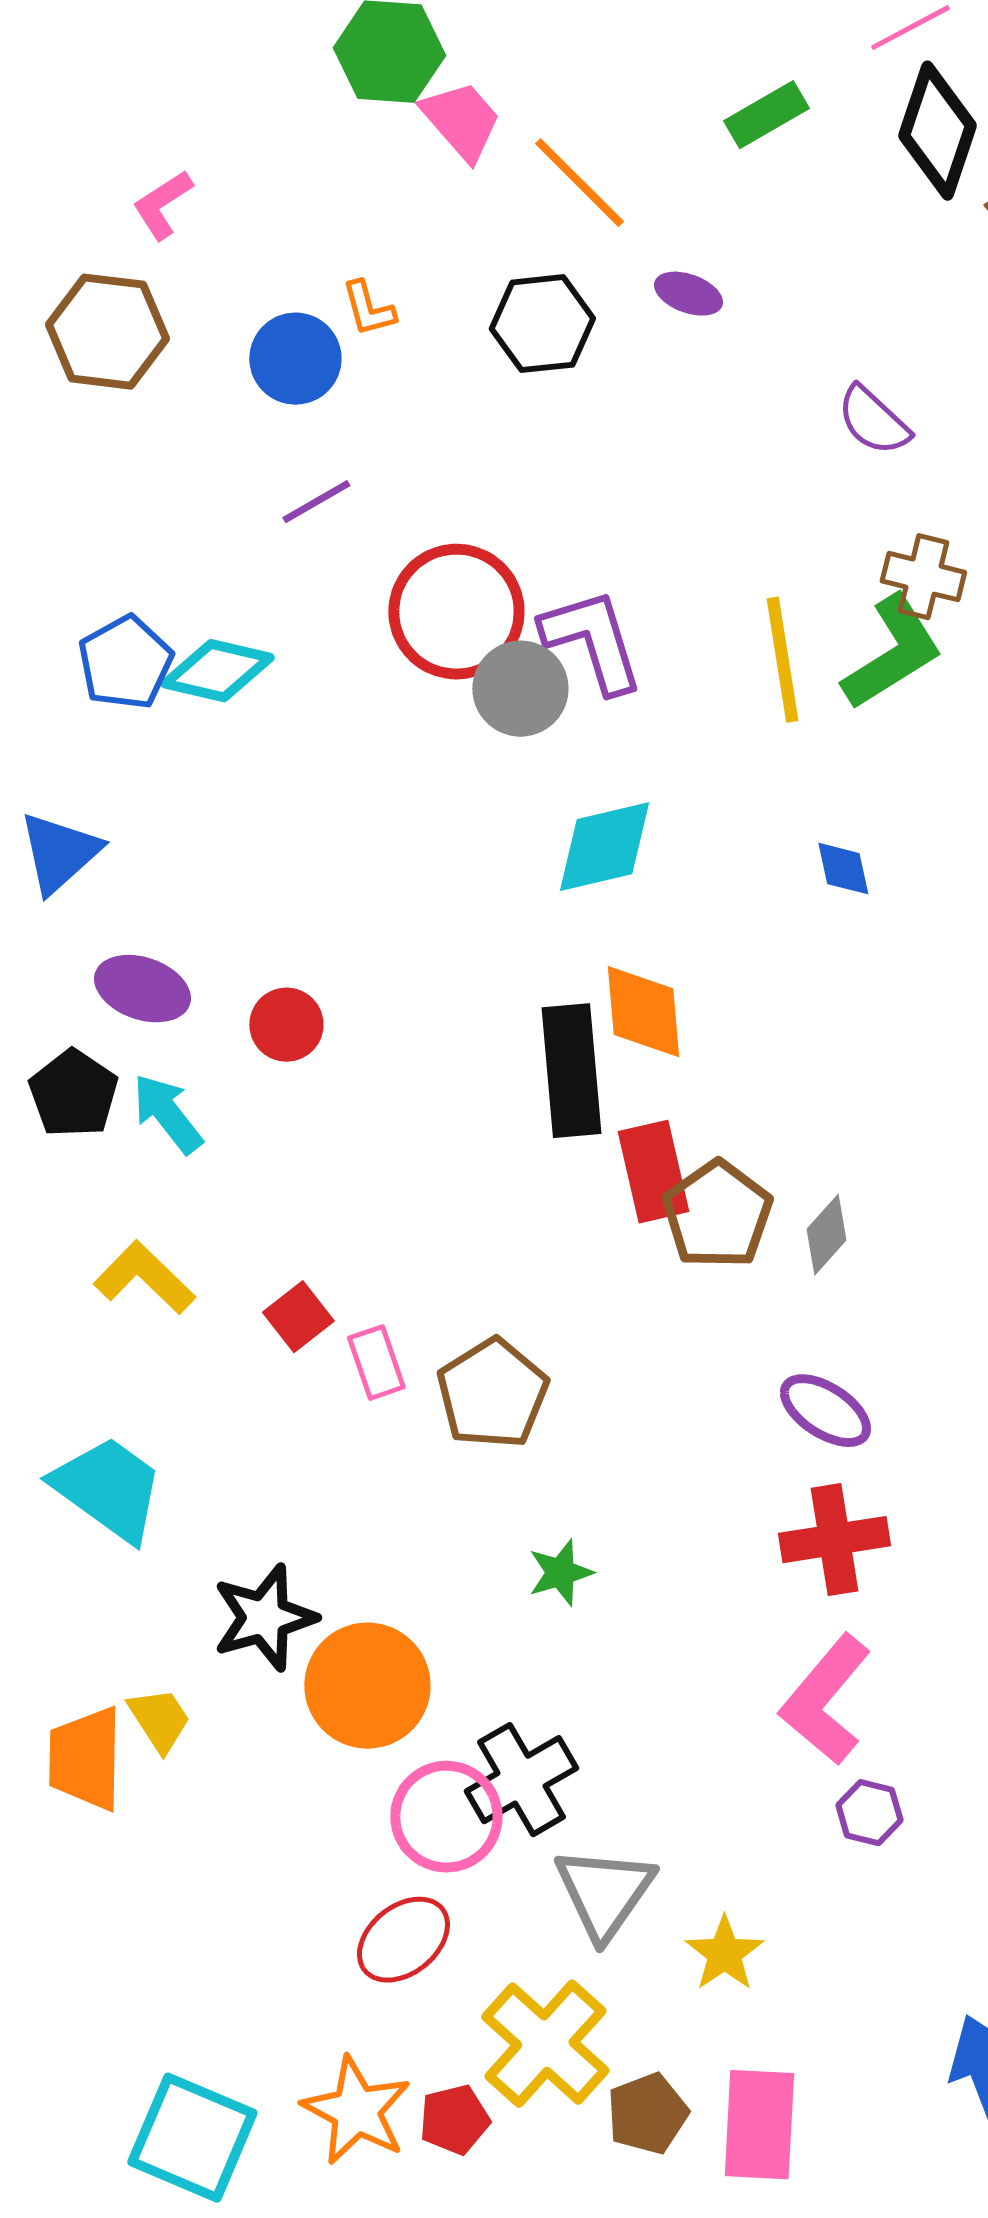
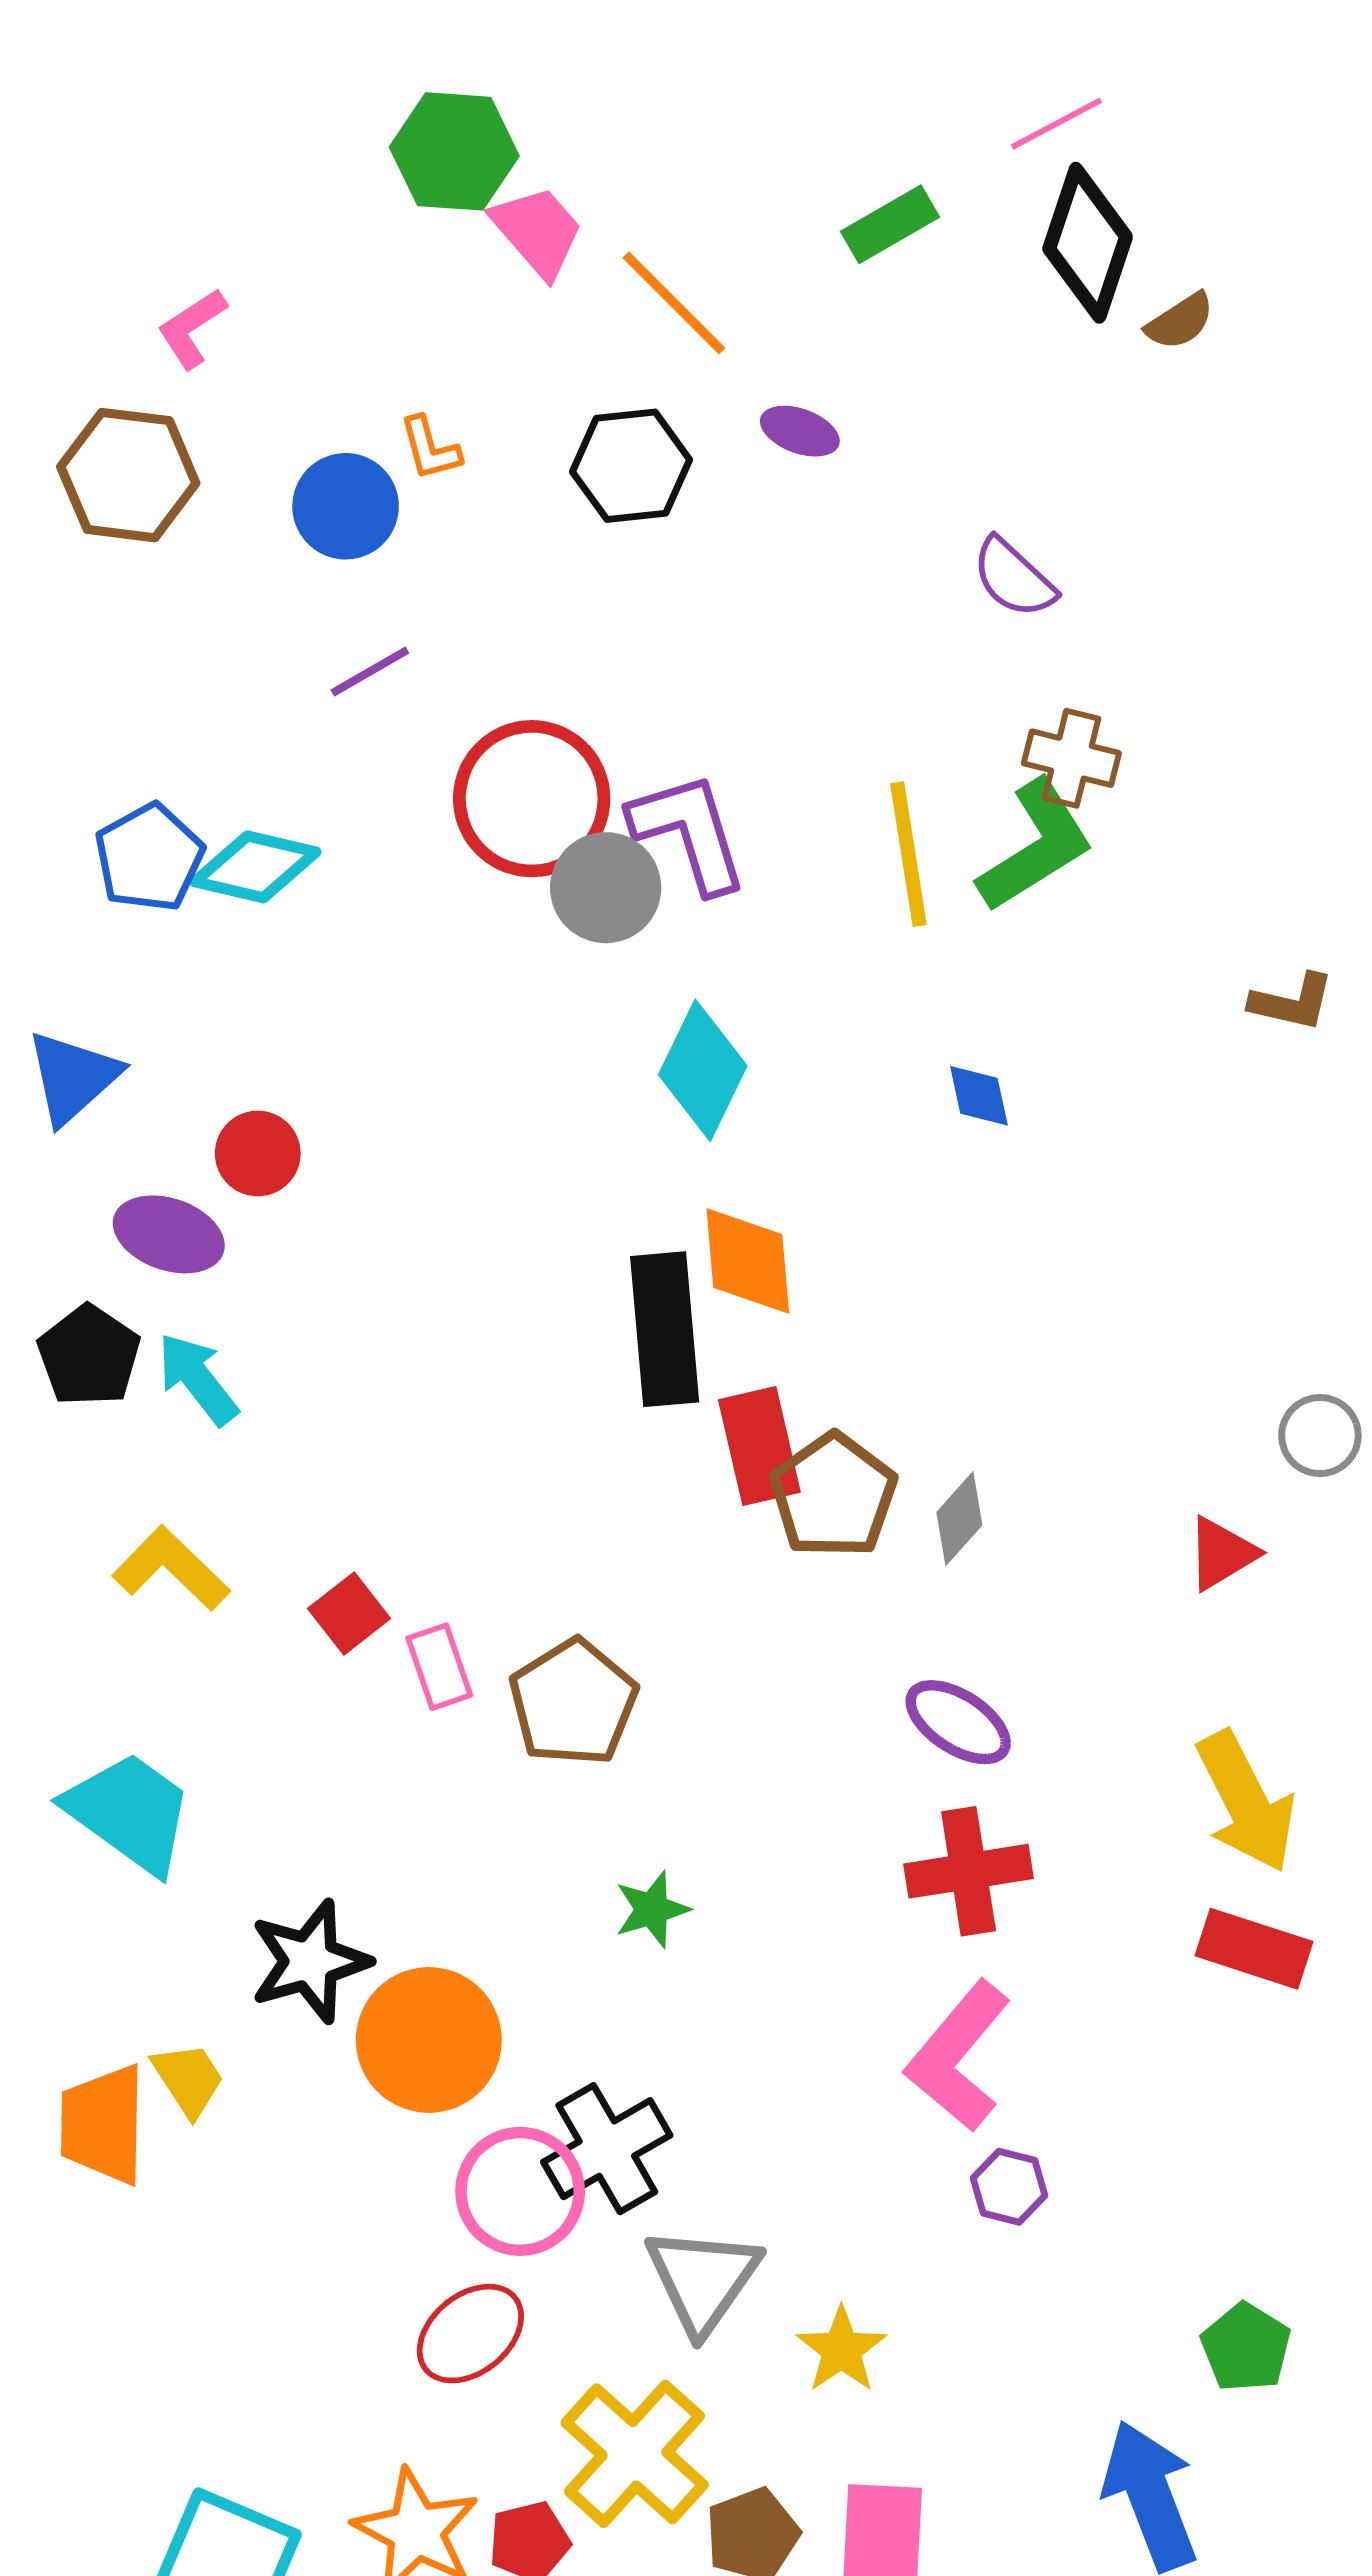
cyan diamond: (604, 847) -> (703, 1070), turned -51
red circle: (286, 1025) -> (258, 1153), moved

